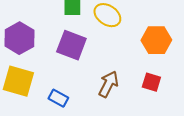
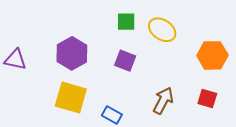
purple square: (71, 45) -> (125, 61), size x0.7

